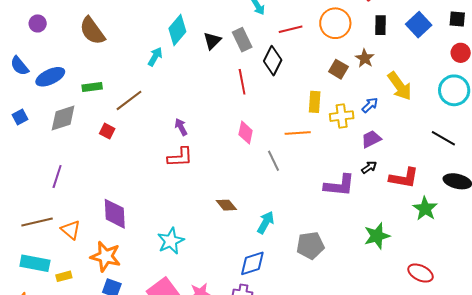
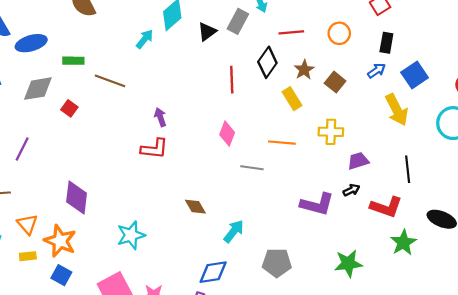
orange circle: (335, 23) -> (339, 33), size x0.7
blue square: (419, 25) -> (415, 75), moved
gray rectangle: (242, 40) -> (238, 21), moved, turned 45
brown star: (365, 58) -> (304, 70), moved
brown line: (129, 100) -> (110, 81), turned 48
yellow rectangle: (315, 102) -> (292, 99), moved, turned -45
blue arrow: (370, 105) -> (377, 71), moved
red square: (107, 131) -> (69, 108), moved
black line: (443, 138) -> (408, 169), moved, turned 45
gray line: (273, 161) -> (252, 168), turned -65
orange triangle: (71, 230) -> (27, 224), moved
yellow rectangle: (64, 276) -> (28, 256), moved

